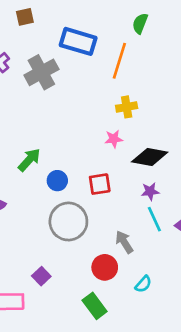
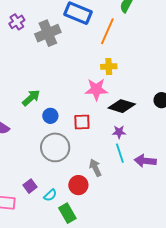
pink star: (114, 139) -> (96, 89), size x1.6
cyan semicircle: (143, 284) -> (50, 195), moved

